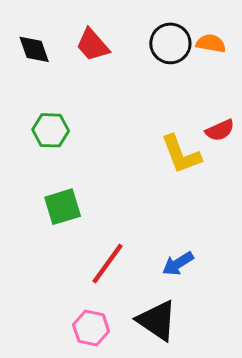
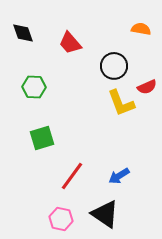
black circle: (170, 43) -> (114, 66), moved
red trapezoid: (93, 45) -> (70, 43), moved

